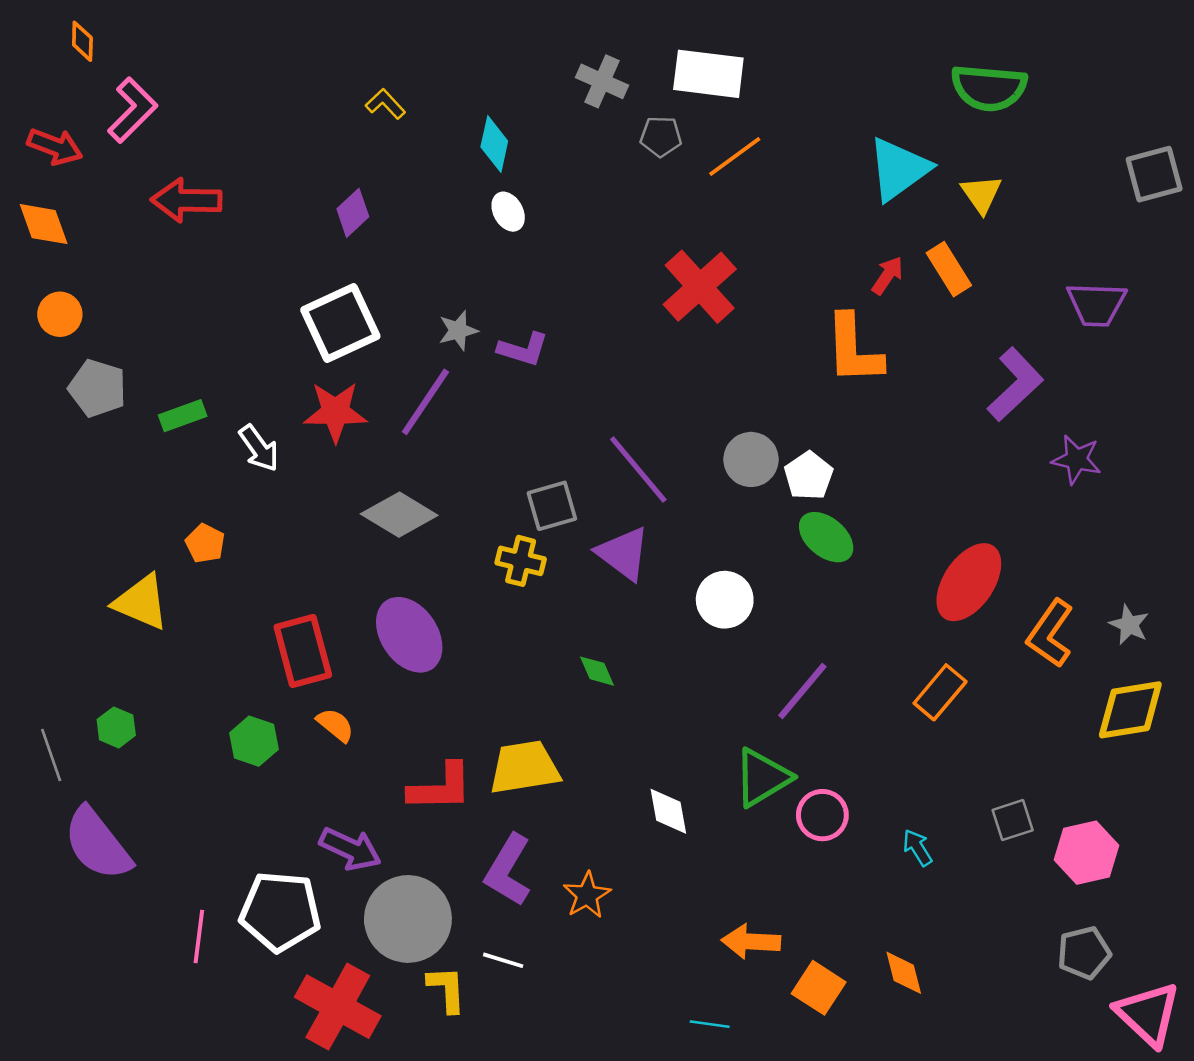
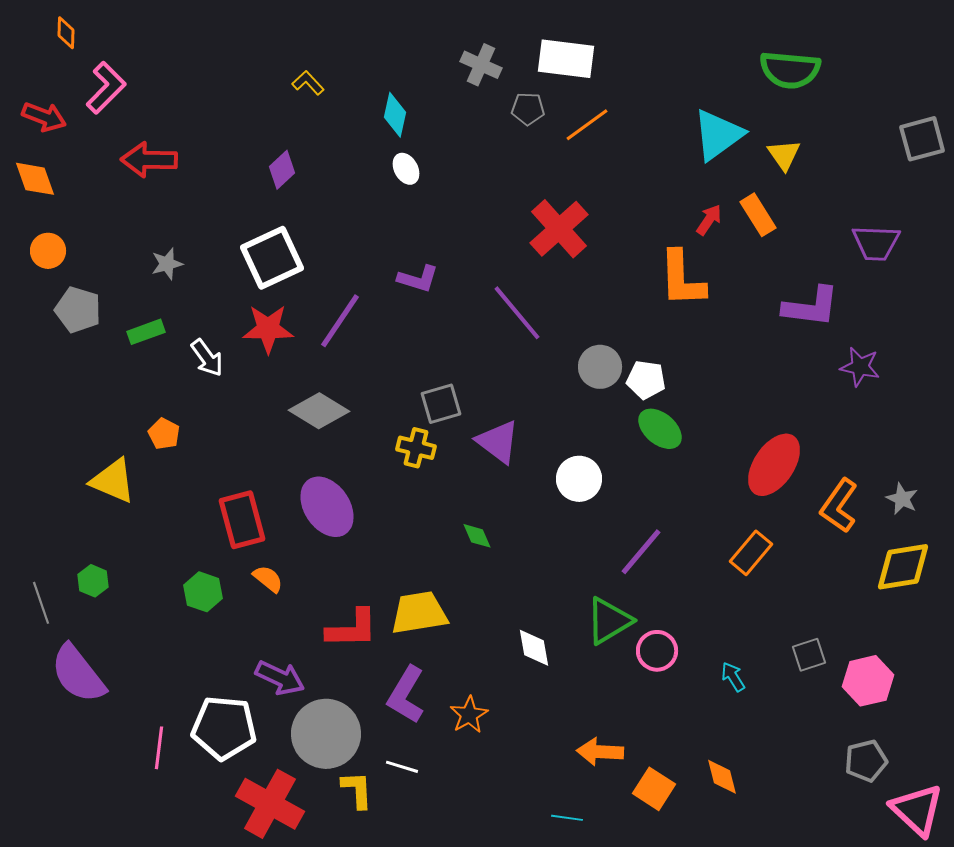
gray star: (458, 331) -> (167, 264), moved
purple L-shape: (1015, 384) -> (811, 307), turned 50
purple line: (638, 470) -> (517, 313), moved
white pentagon: (809, 476) -> (646, 380), turned -30

